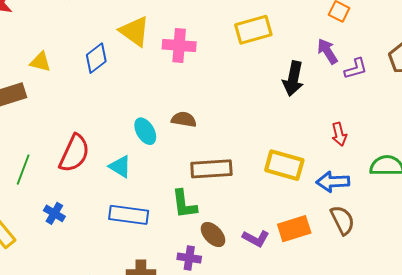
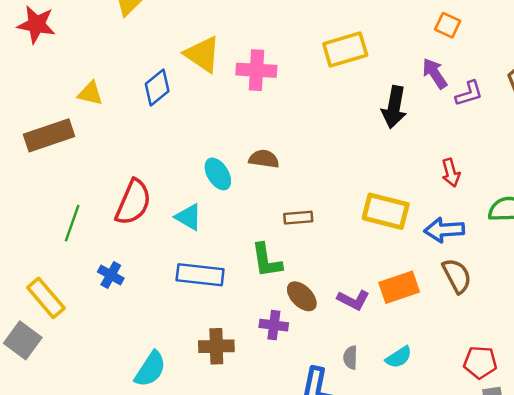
brown rectangle: (211, 169) -> (298, 218), size x0.6

